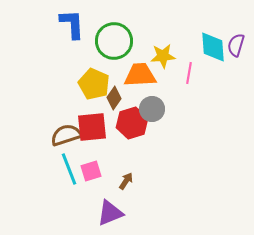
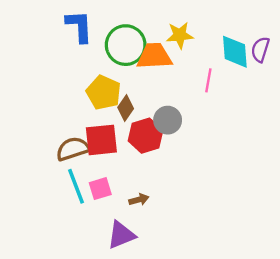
yellow star: (163, 56) -> (180, 35), moved
orange trapezoid: (140, 75) -> (154, 56), moved
brown arrow: (126, 181) -> (139, 200), turned 42

